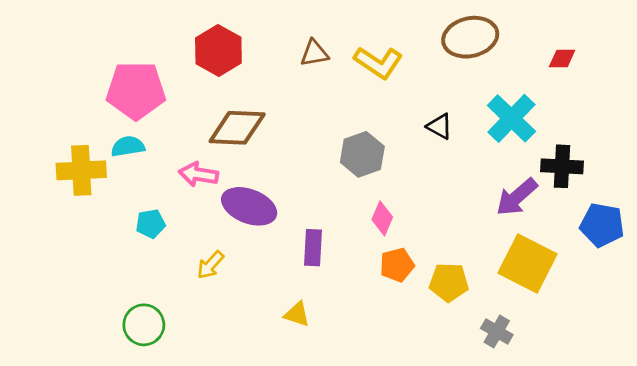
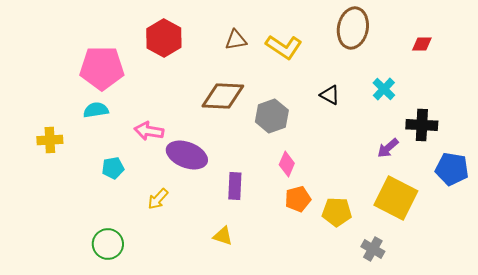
brown ellipse: (470, 37) -> (353, 28), turned -66
cyan cross: (511, 118) -> (384, 89), size x0.6
brown diamond: (237, 128) -> (223, 96), moved
yellow cross: (81, 170) -> (50, 140), moved, size x0.7
purple arrow: (517, 197) -> (388, 148), size x0.7

